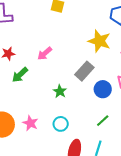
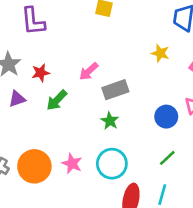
yellow star: (99, 41) -> (160, 53), size x0.6
gray rectangle: (84, 71) -> (115, 90), moved, turned 30
cyan circle: (61, 124) -> (112, 164), size x1.5

